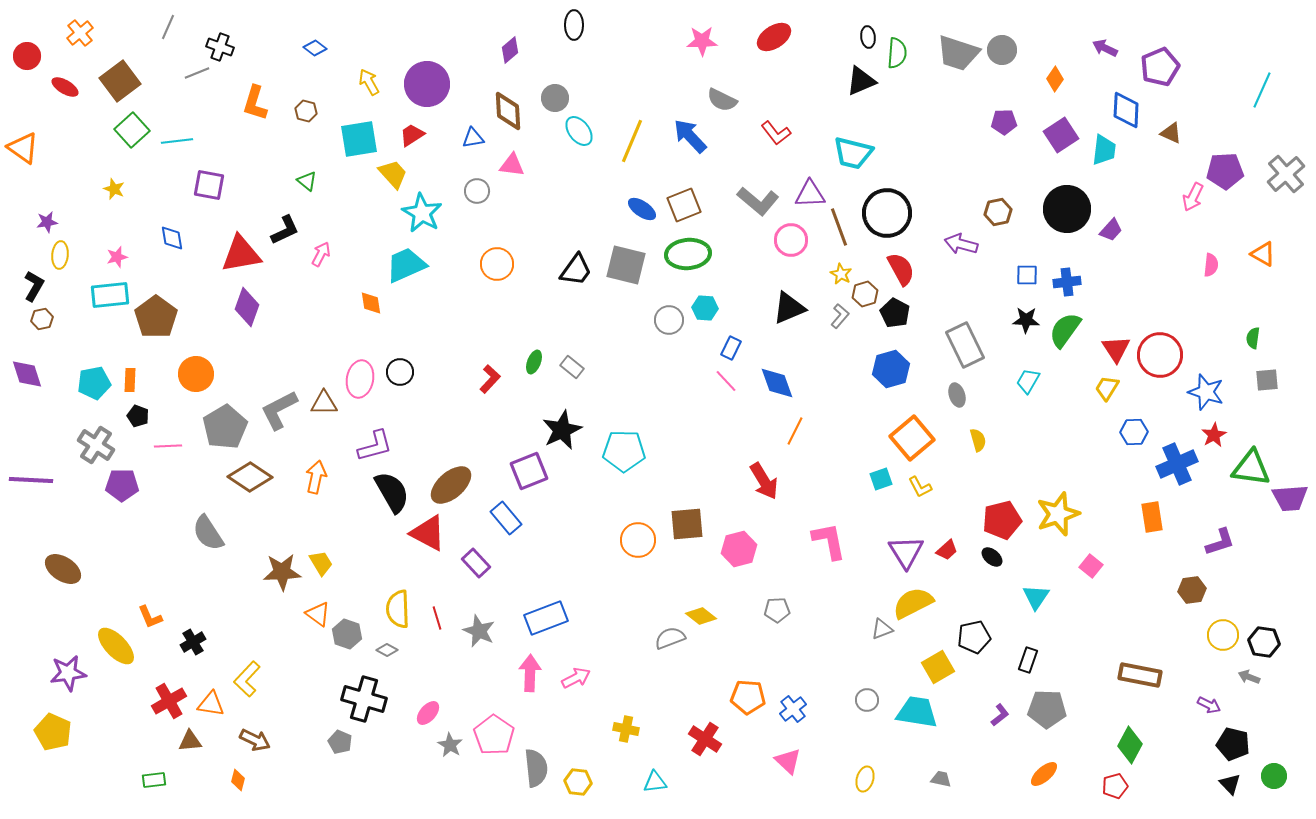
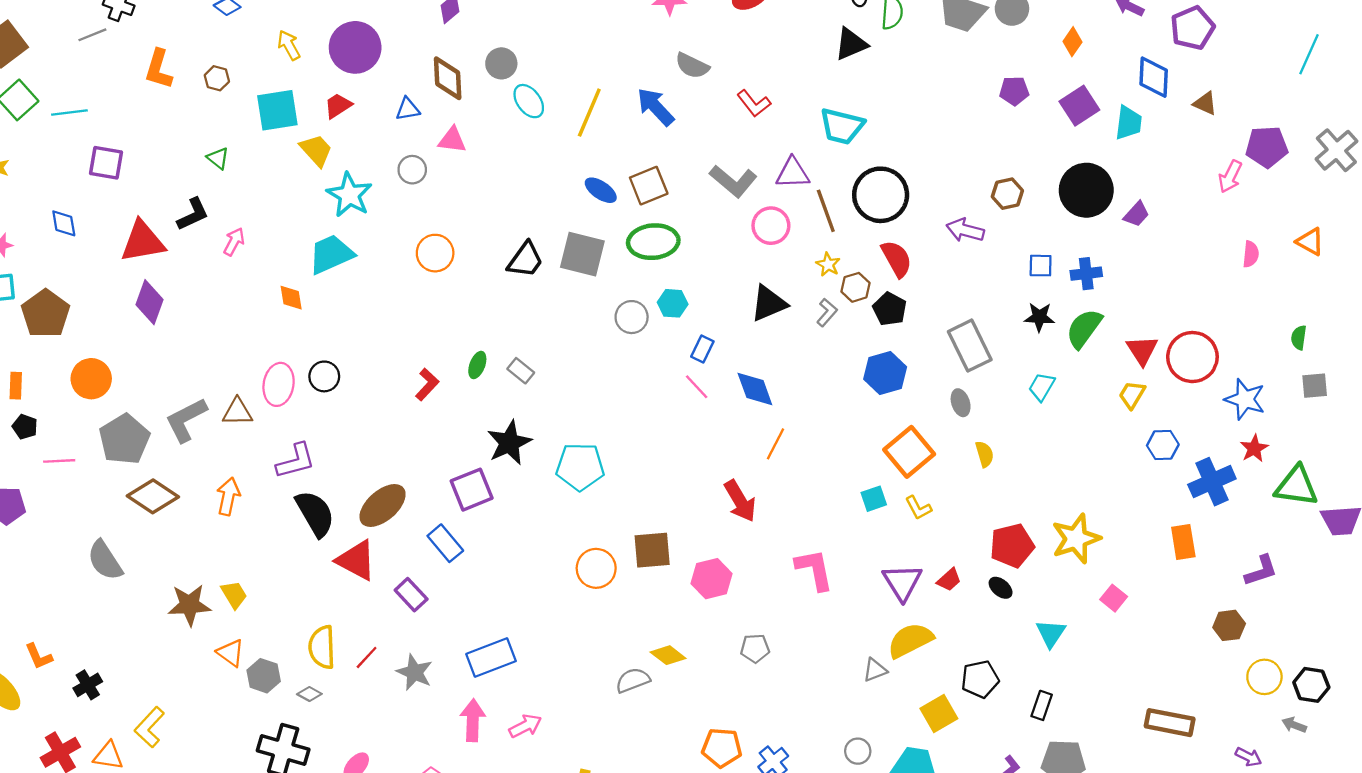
red line: (437, 618) -> (367, 657), turned 60

